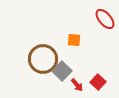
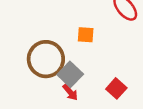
red arrow: (77, 85) -> (70, 92), moved

